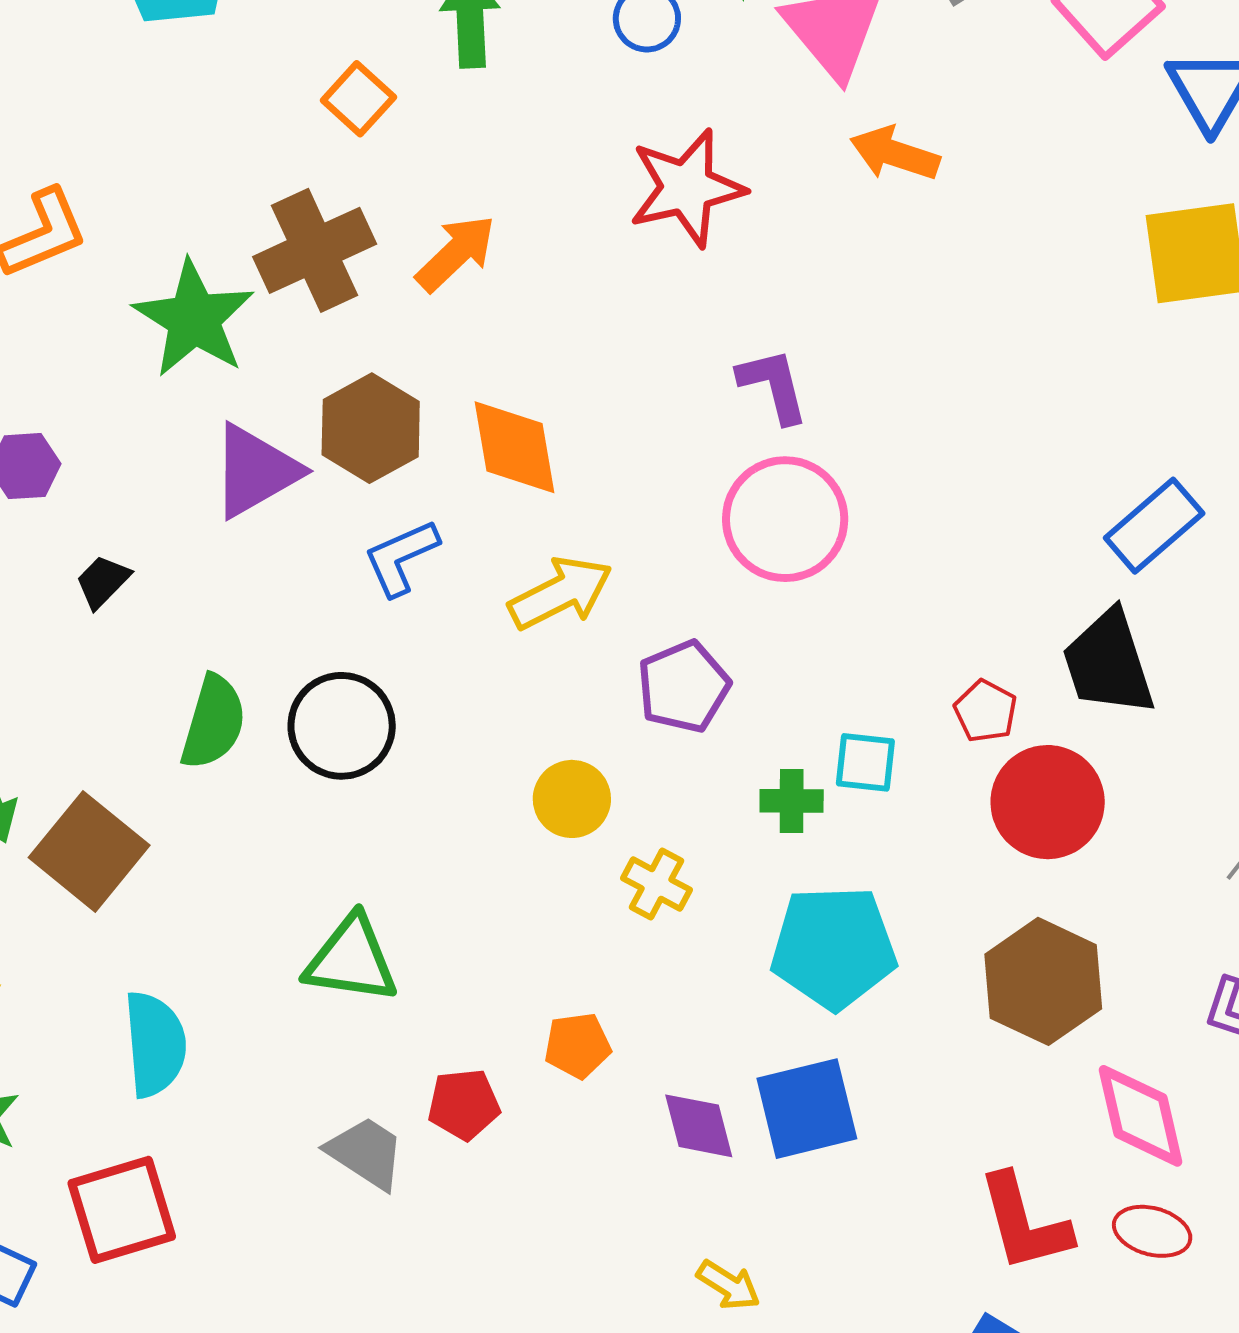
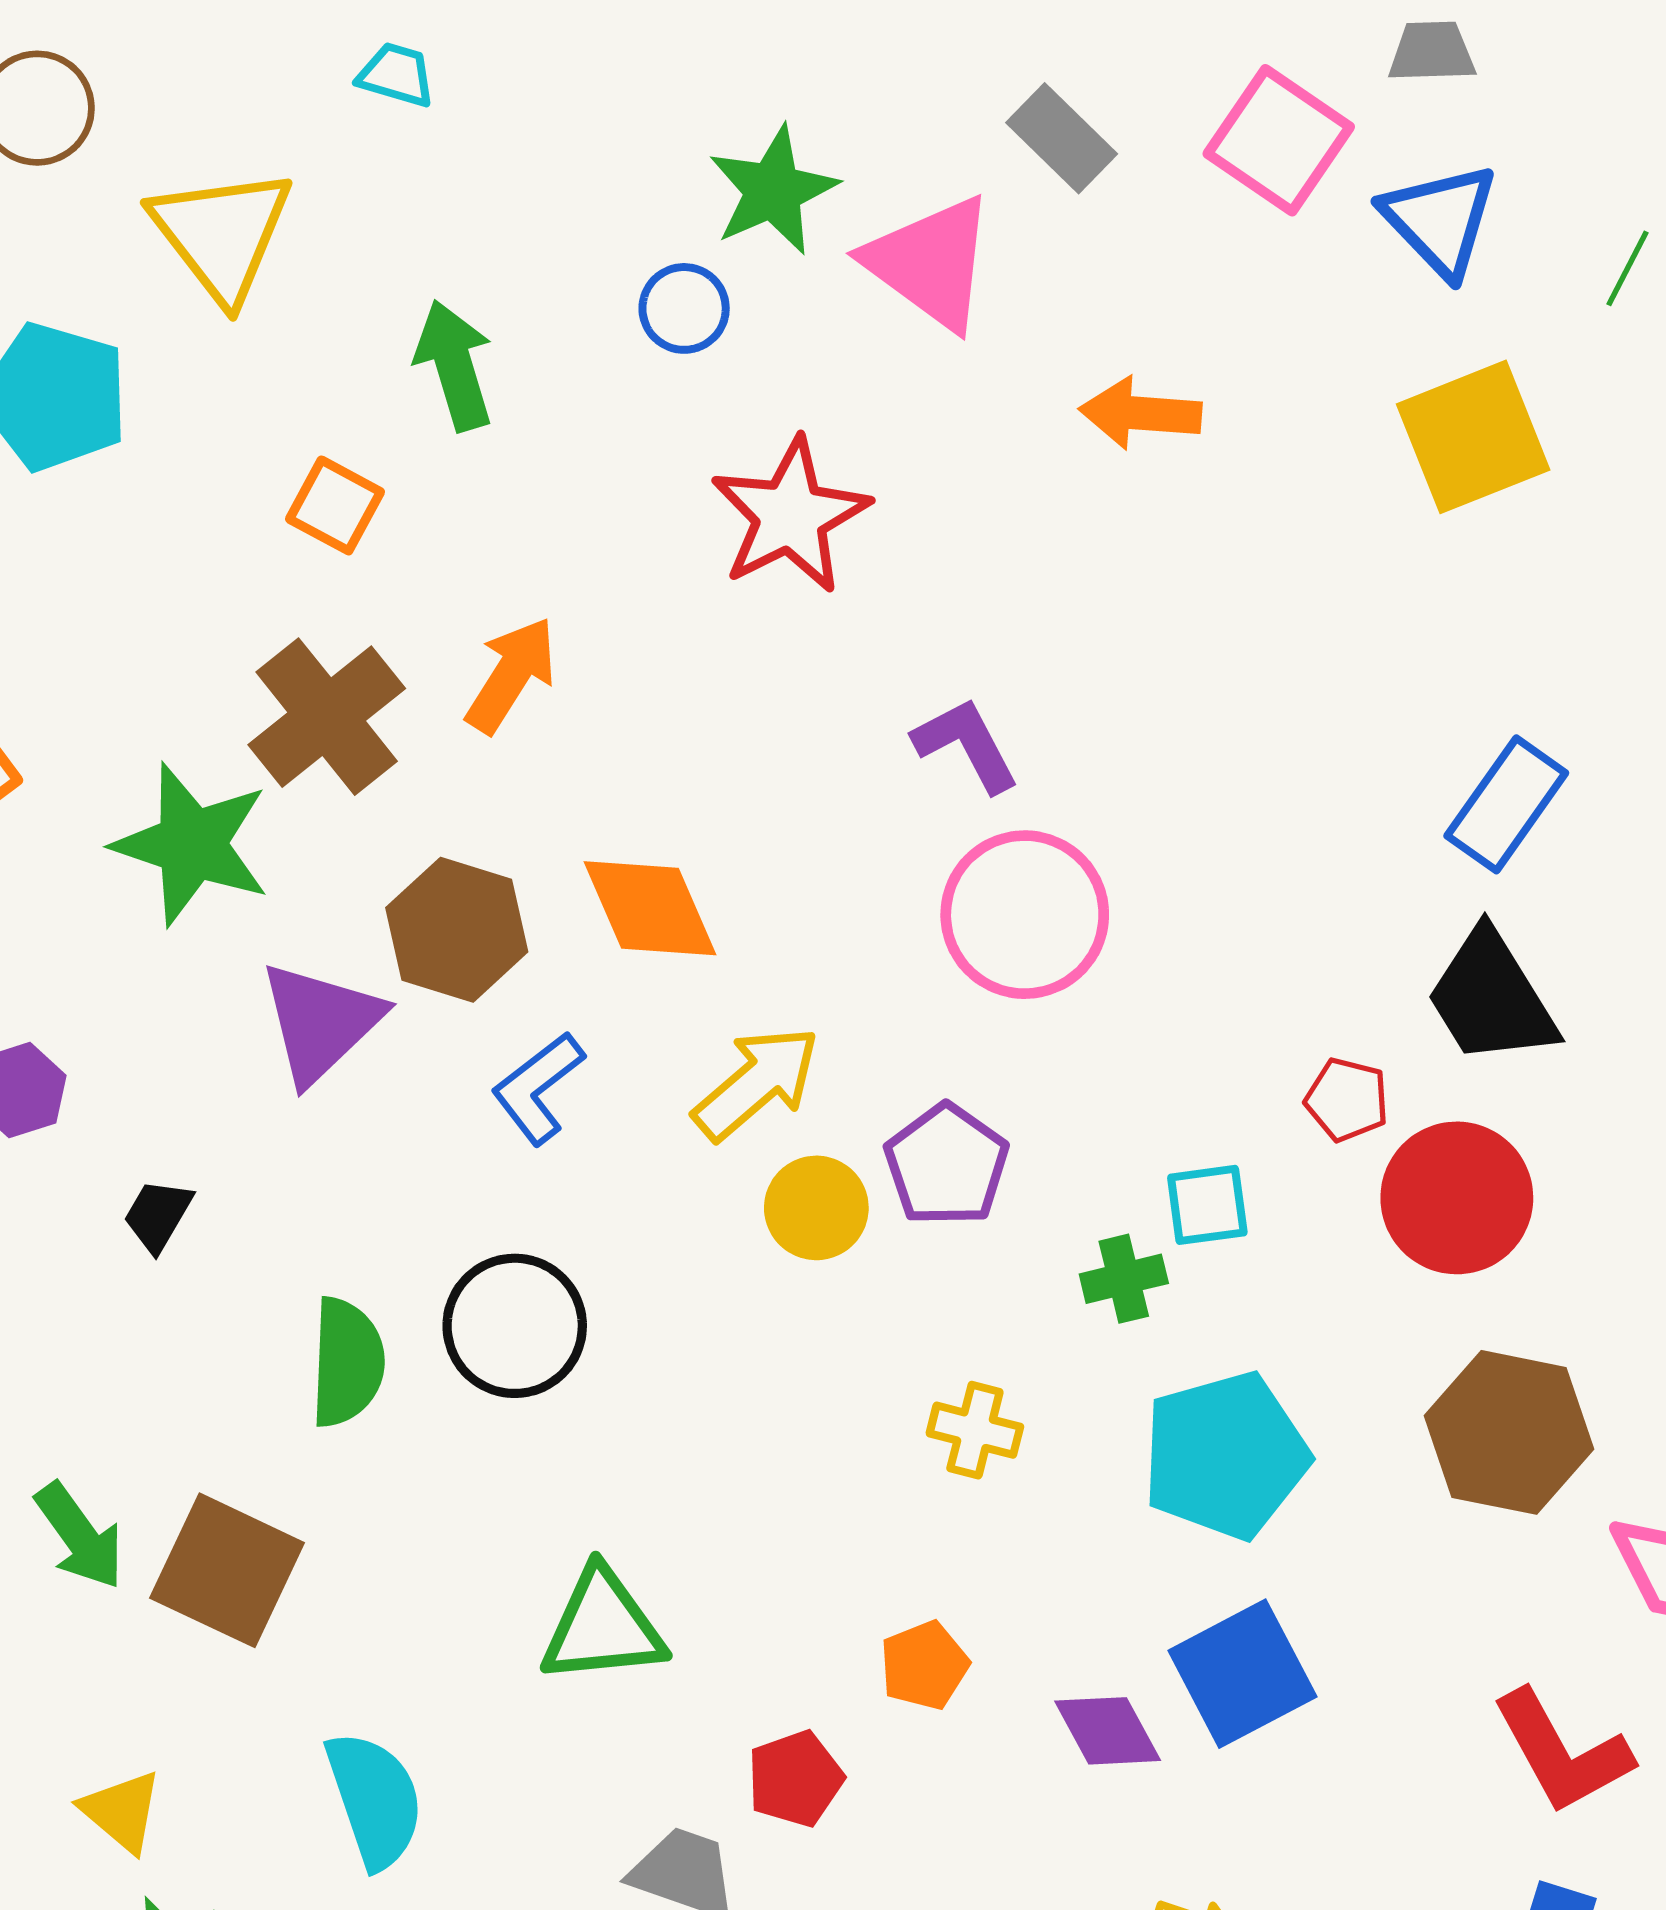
orange arrow: (895, 154) -> (1140, 413), moved
yellow circle: (572, 799) -> (816, 1208), moved

